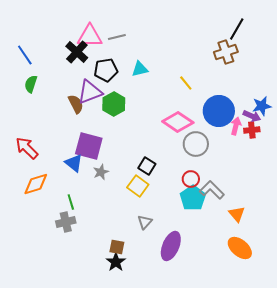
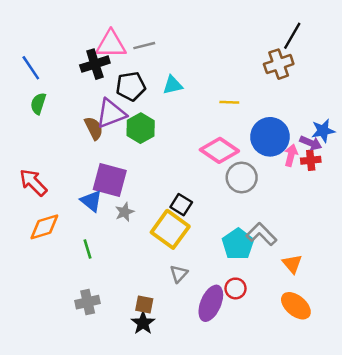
black cross: (77, 52) -> (95, 64), turned 30
yellow line: (186, 83) -> (229, 102), turned -49
red circle: (191, 179) -> (235, 288), moved
yellow square: (138, 186) -> (170, 229), size x1.4
gray cross: (66, 222) -> (88, 302), moved

